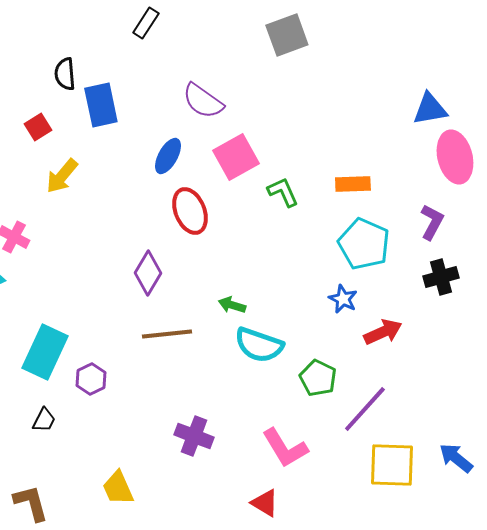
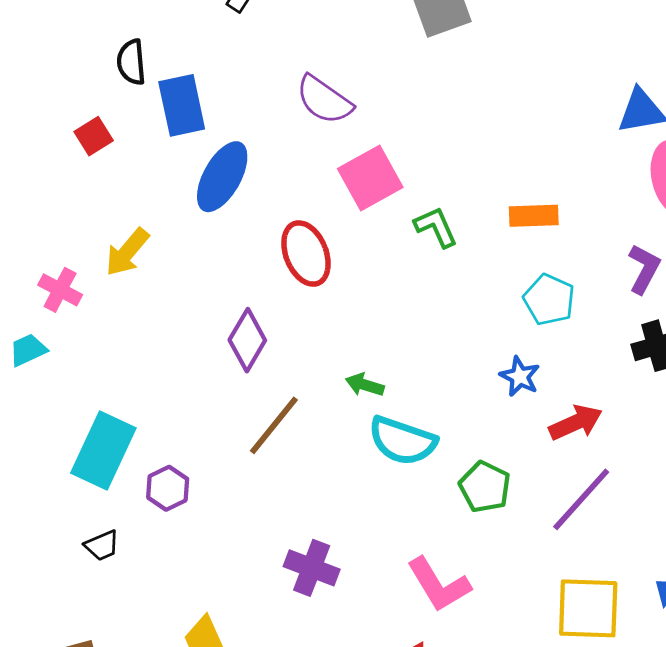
blue ellipse: (168, 156) -> (222, 177), moved, size x1.4
yellow arrow: (62, 176) -> (127, 252), moved
cyan pentagon: (364, 244) -> (549, 300), size x0.7
brown line: (167, 334) -> (274, 425), turned -45
purple line: (365, 409) -> (581, 499), moved
black trapezoid: (44, 420) -> (102, 546), turned 40

